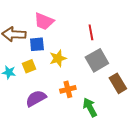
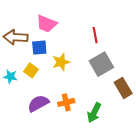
yellow square: (29, 66) -> (31, 70), turned -32
orange cross: (68, 89) -> (66, 102), moved
green arrow: (90, 107) -> (94, 113), turned -126

